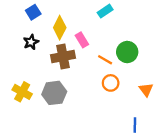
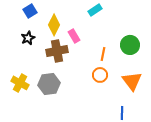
green circle: (127, 52) -> (130, 45), moved
orange line: (105, 60) -> (103, 54), moved, turned 72
orange triangle: (146, 90) -> (132, 81), size x1.5

